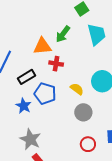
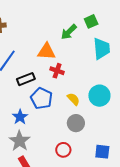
green arrow: (63, 34) -> (69, 32), moved
blue star: (24, 106) -> (20, 117), moved
red circle: (88, 144) -> (63, 150), moved

